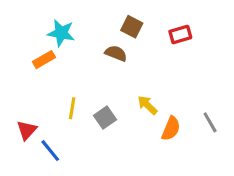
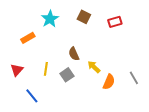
cyan star: (61, 33) -> (50, 19), moved, turned 30
brown semicircle: (116, 53) -> (74, 54), moved, turned -136
red triangle: (27, 130) -> (17, 70), moved

